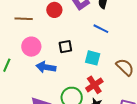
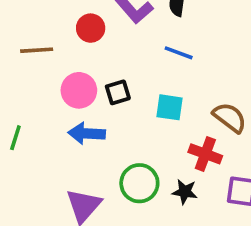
pink circle: (31, 47) -> (79, 90), moved
red cross: (94, 85) -> (205, 154), moved, turned -30

